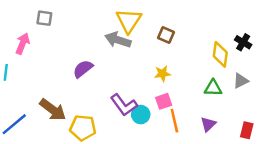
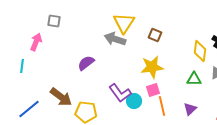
yellow star: (162, 74) -> (152, 67), size x1.6

